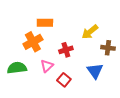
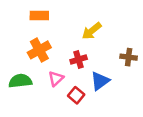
orange rectangle: (45, 23) -> (39, 15), moved
yellow arrow: (90, 32) -> (92, 31), moved
blue triangle: (95, 71) -> (100, 81), moved, turned 30

